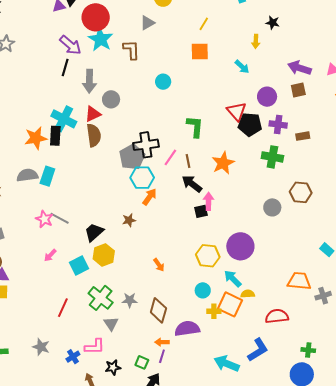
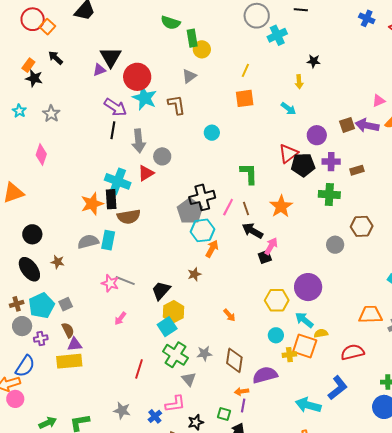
purple arrow: (299, 68) -> (367, 125), moved
red triangle: (237, 111) -> (288, 154), turned 40
brown semicircle: (94, 135) -> (129, 217), moved, turned 95
pink arrow: (208, 201) -> (271, 246), turned 36
cyan square: (79, 266) -> (167, 327), moved

